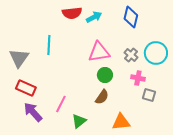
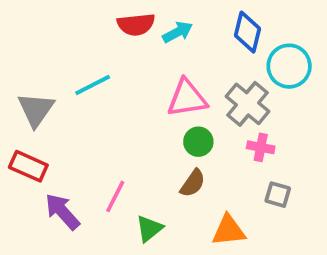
cyan line: (49, 45) -> (93, 85), turned 60
cyan circle: (156, 53) -> (289, 66), moved
gray cross: (131, 55) -> (247, 104), size x1.6
red rectangle: (26, 88) -> (28, 166), moved
gray square: (149, 95) -> (278, 195), moved

